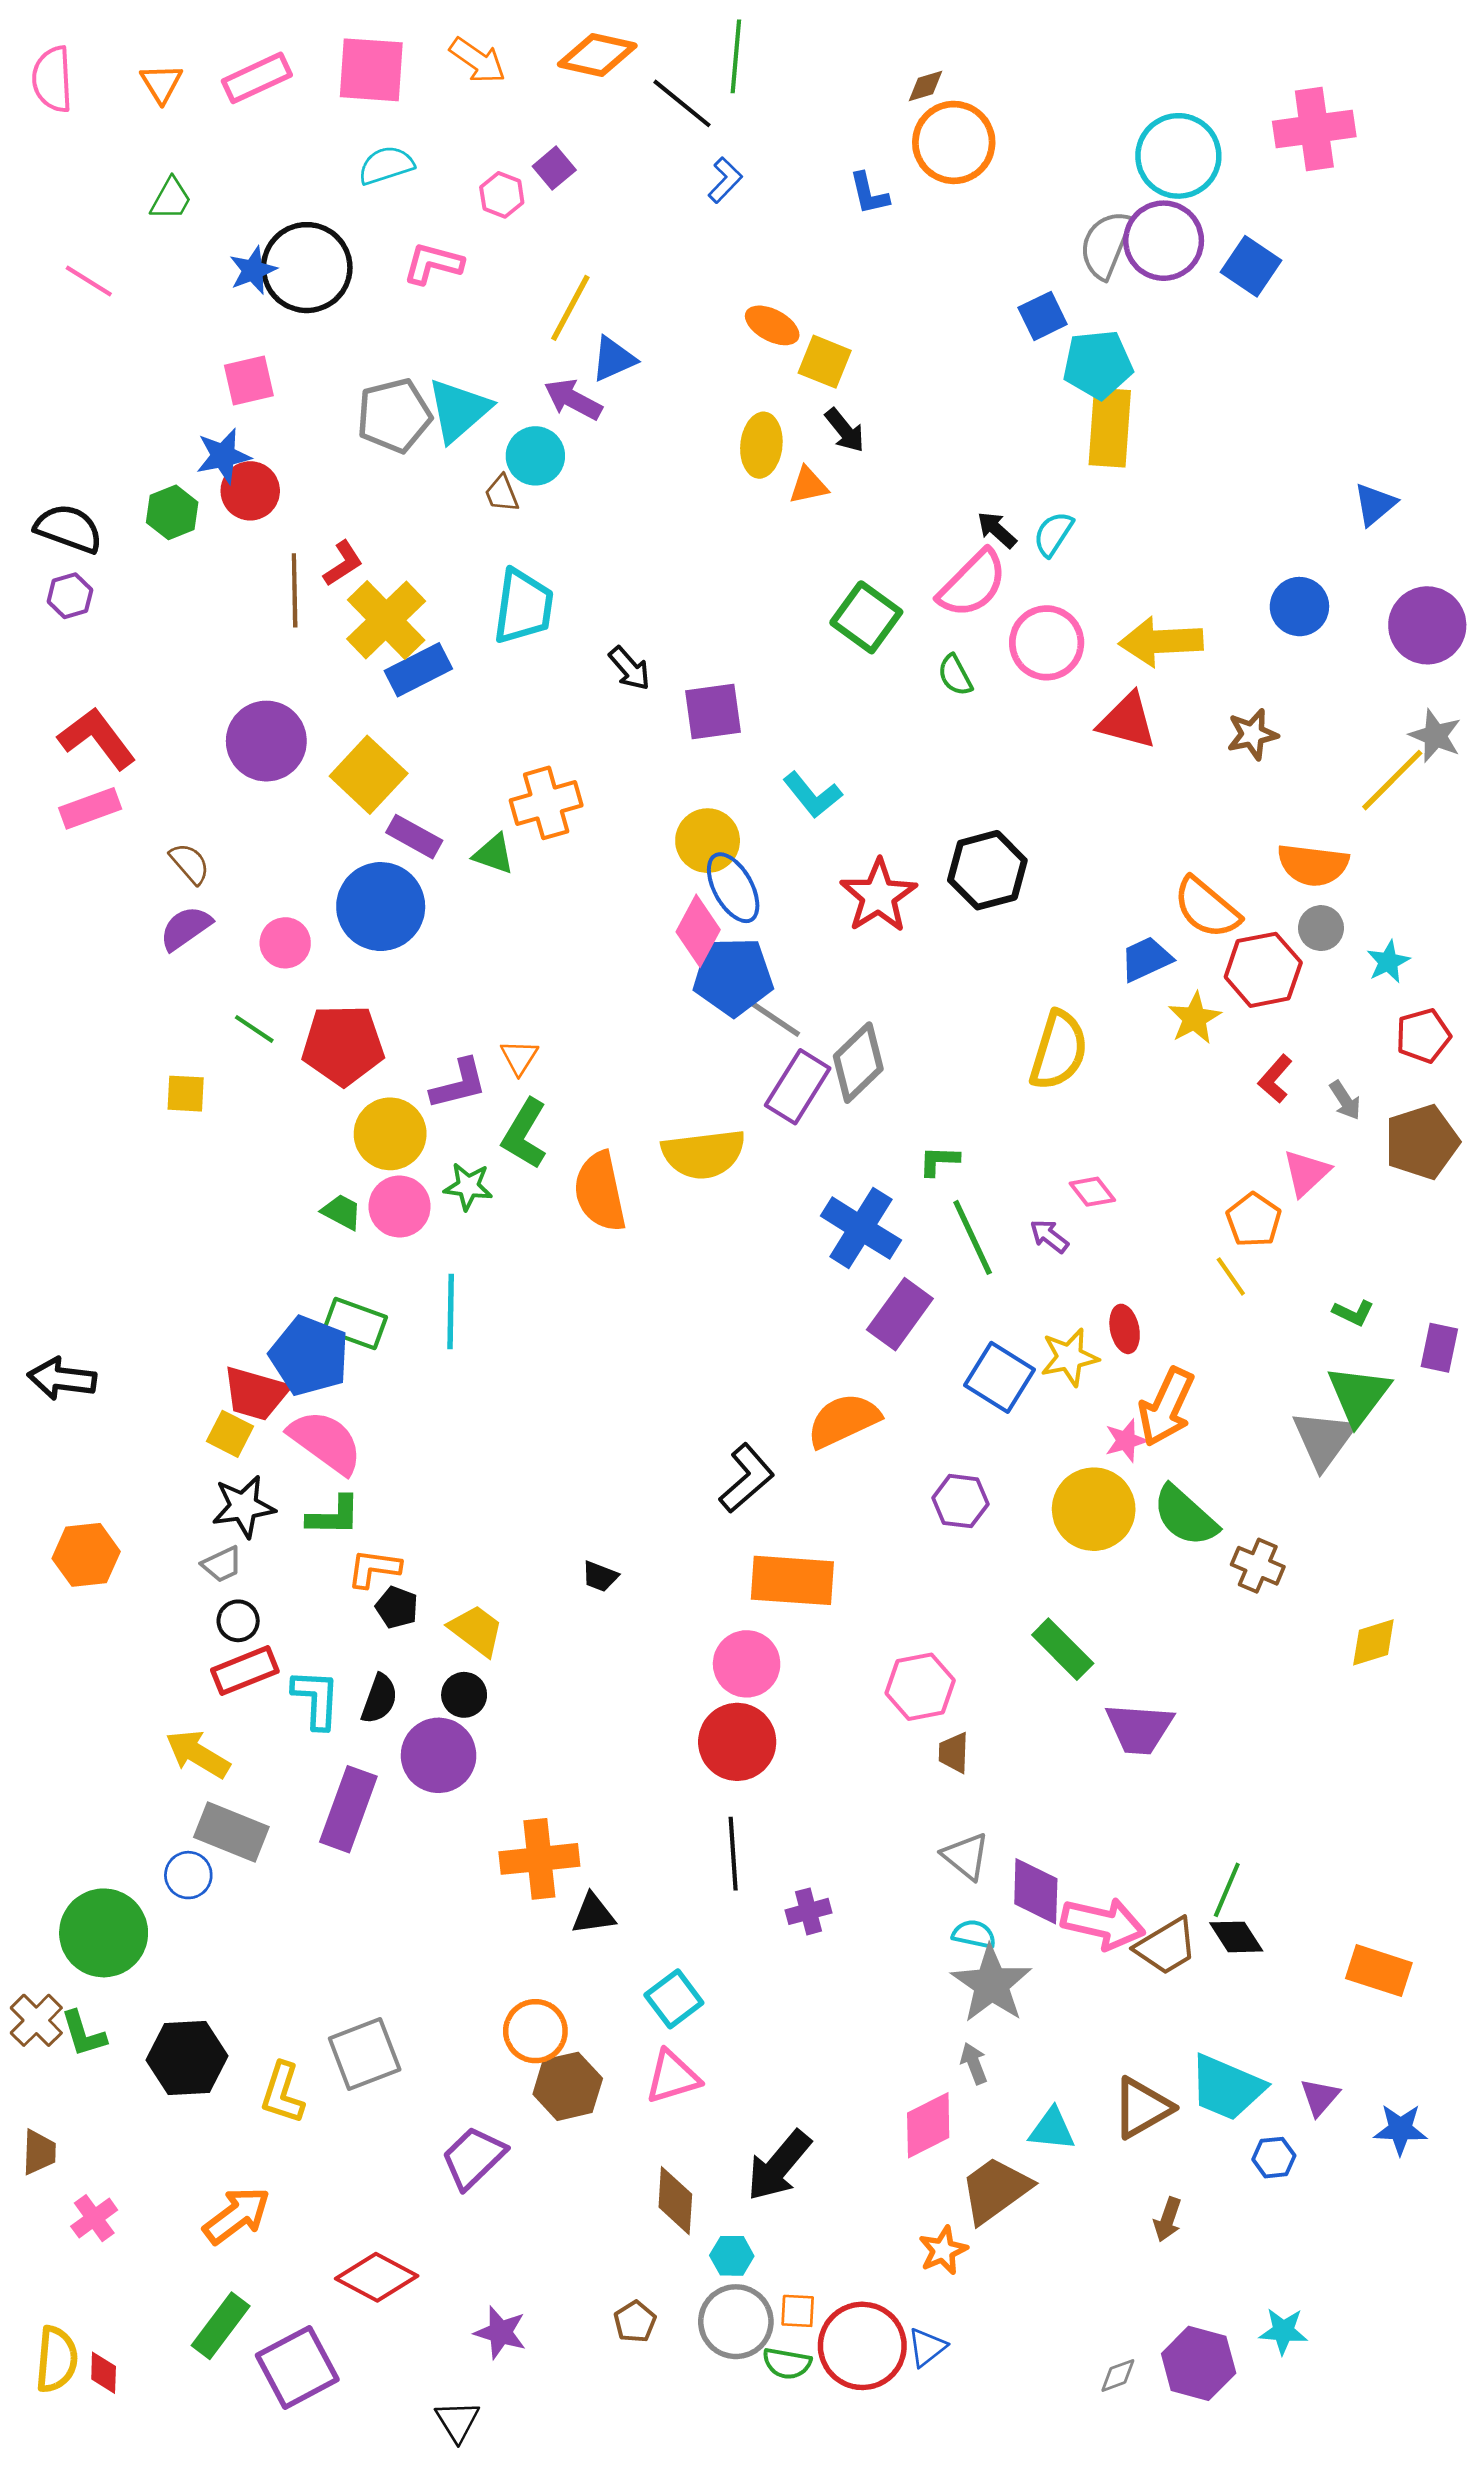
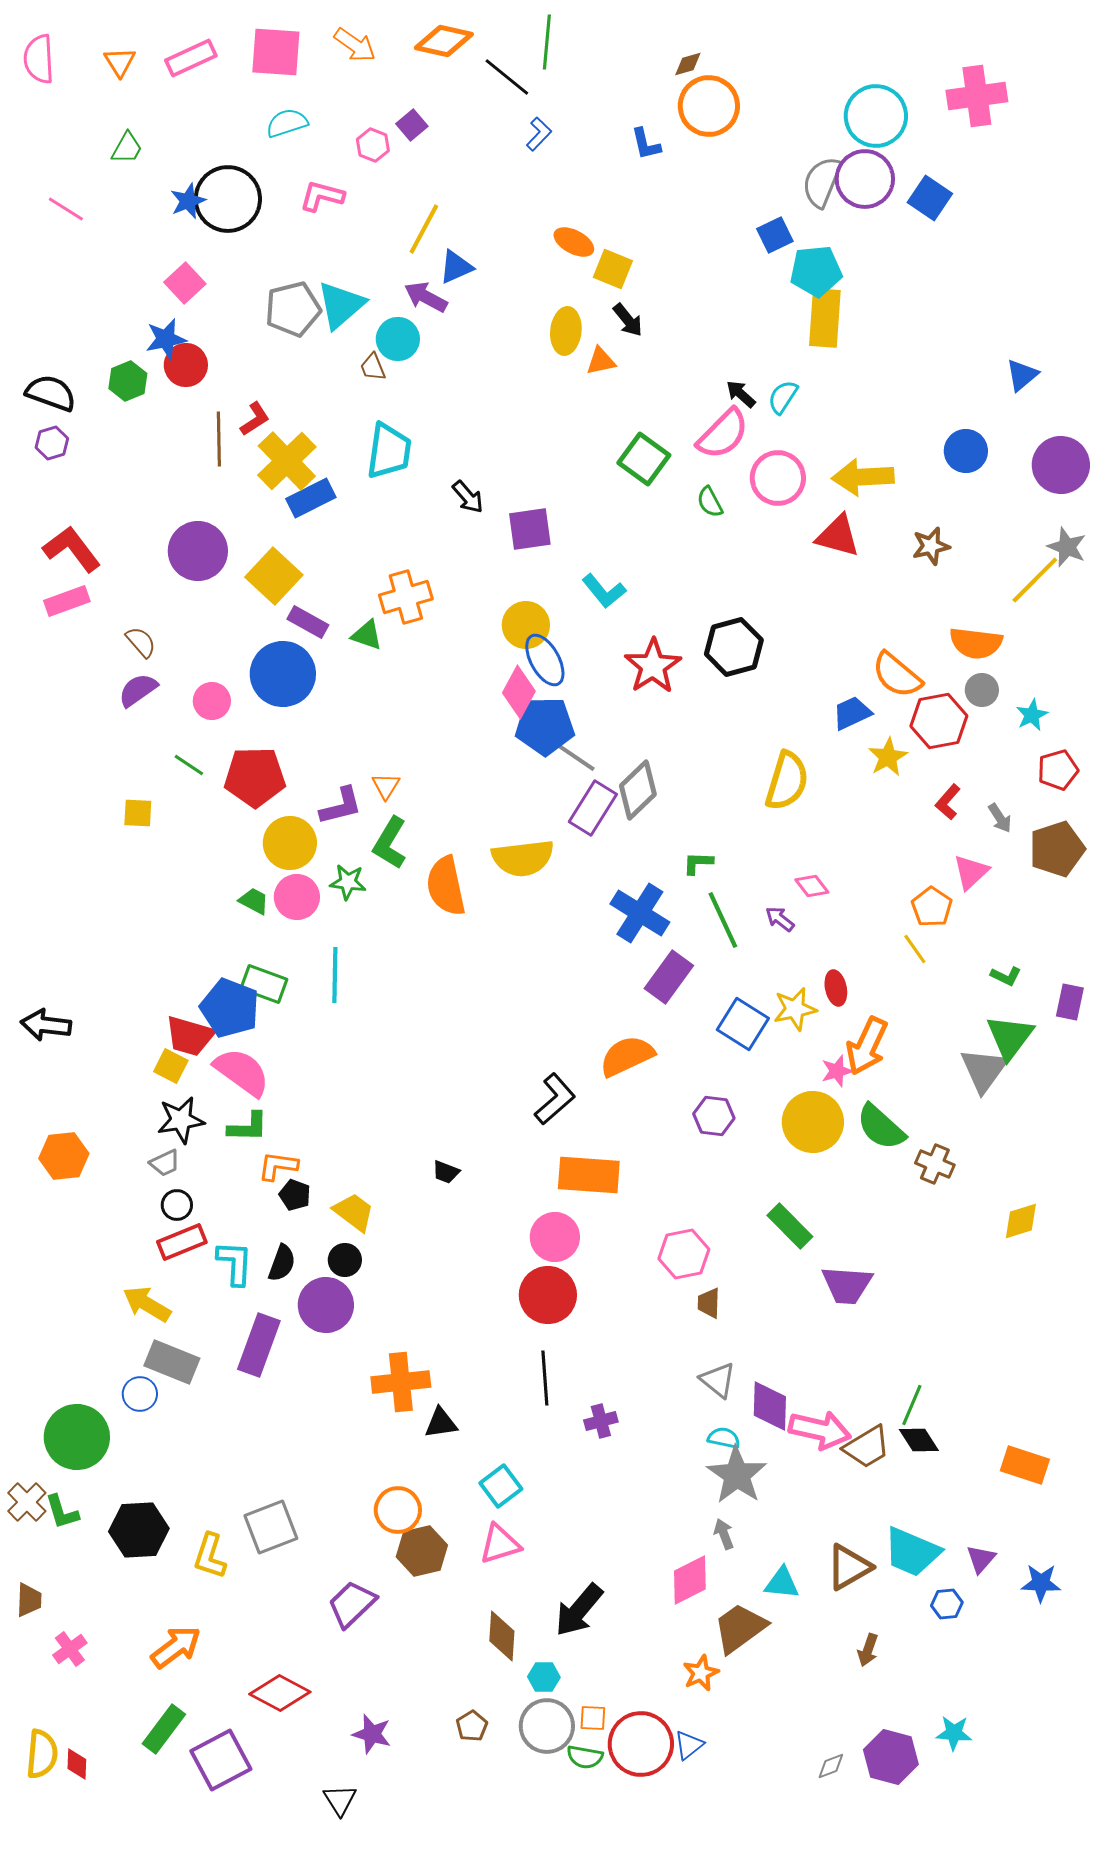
pink square: (249, 381) -> (185, 283), turned -30

